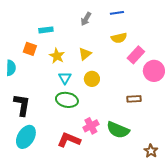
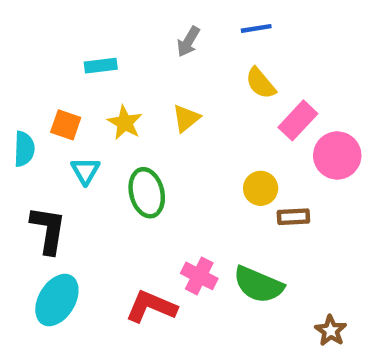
yellow semicircle: (119, 38) -> (261, 83), turned 63
orange square: (30, 49) -> (66, 125), moved
cyan triangle: (65, 78) -> (85, 171), moved
yellow circle: (92, 79) -> (261, 188), moved
green ellipse: (67, 100) -> (147, 193), moved, turned 65
pink cross: (91, 126) -> (199, 276), turned -35

